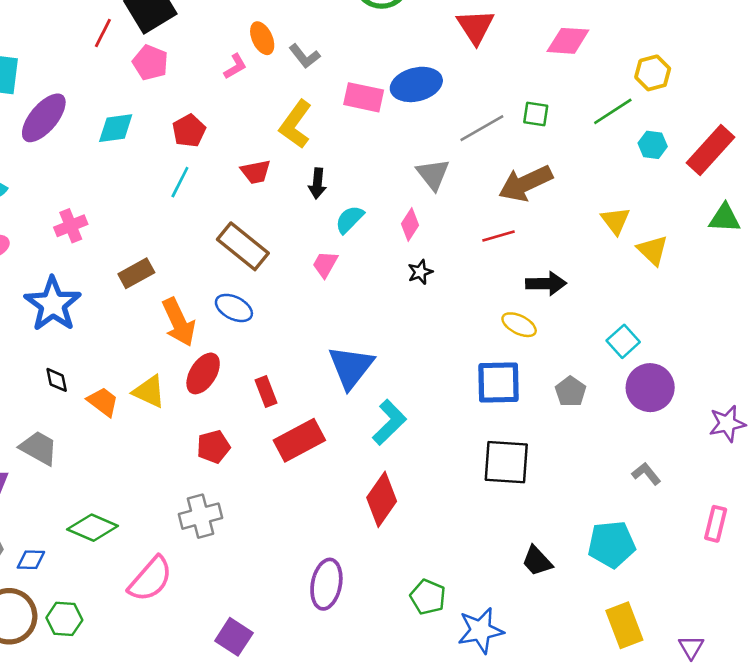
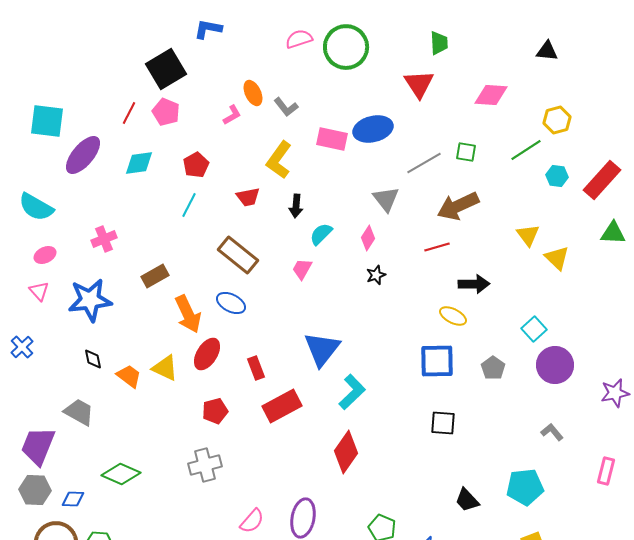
red line: (103, 33) -> (129, 113), moved
blue star: (53, 304) -> (90, 300), turned 30
black square: (506, 462) -> (443, 423), size x0.7
pink semicircle: (150, 579) -> (252, 521), moved, size x0.7

